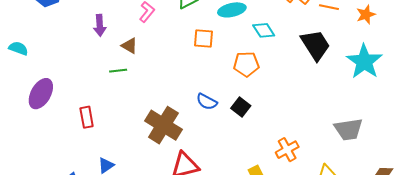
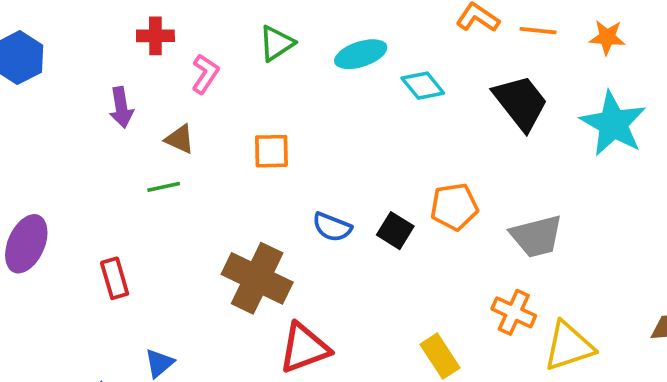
orange star: (366, 15) -> (607, 37), turned 30
orange square: (204, 39) -> (271, 151), moved
orange pentagon: (246, 64) -> (454, 207), moved
gray trapezoid: (348, 129) -> (536, 236), moved
orange cross: (287, 150) -> (514, 312), moved, turned -30

